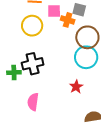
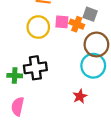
pink square: (54, 11) -> (62, 22), moved
pink semicircle: (33, 102) -> (18, 106), moved

